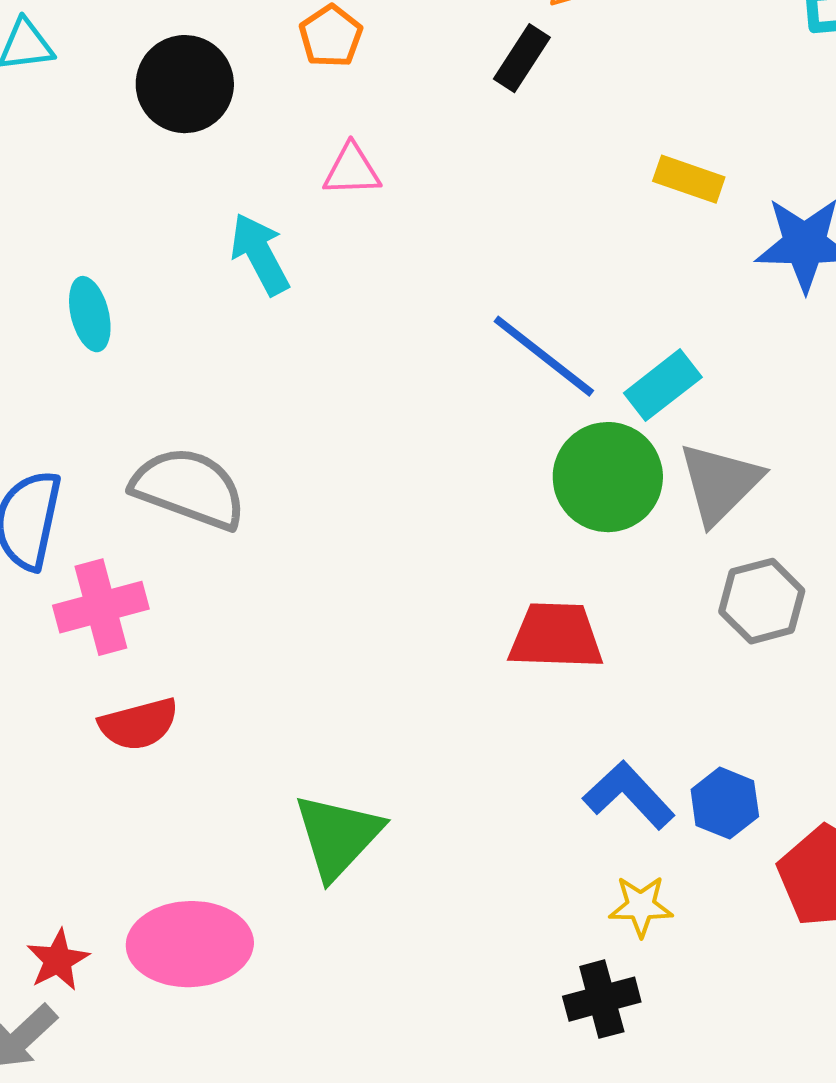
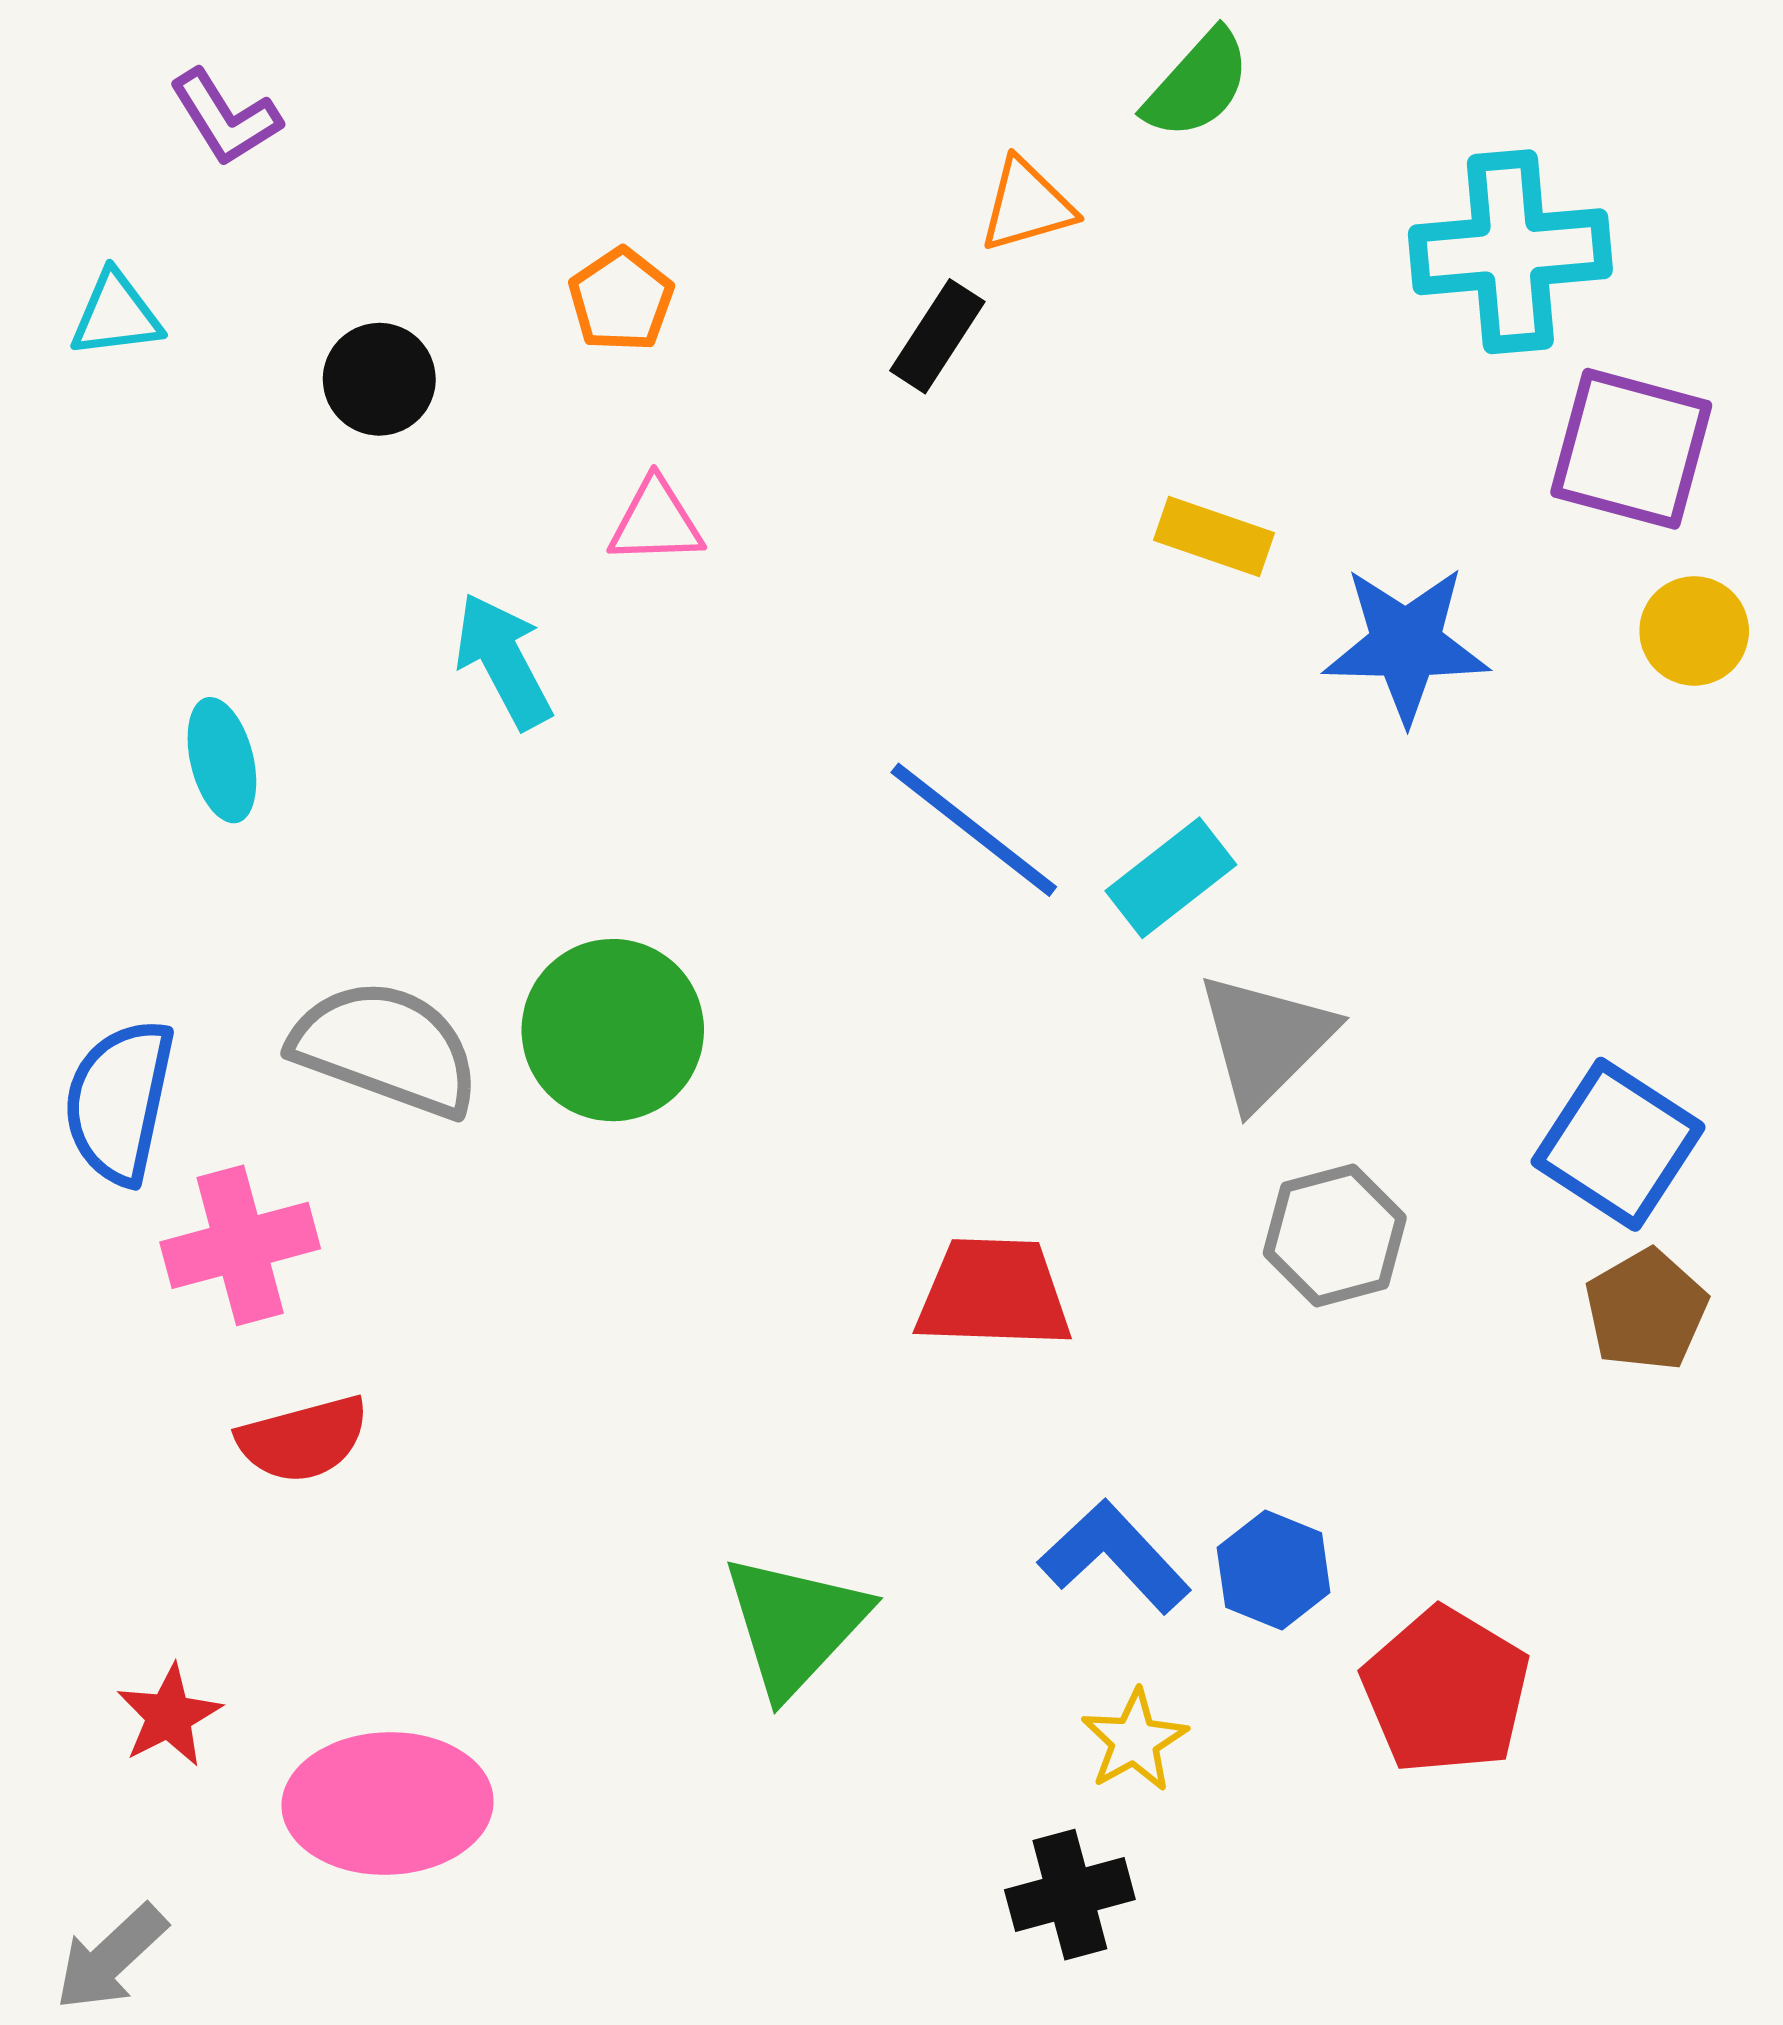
black circle: (185, 84) -> (379, 379), size x0.7
green circle: (608, 477) -> (613, 1030), moved
green triangle: (338, 836) -> (795, 1625), moved
yellow star: (641, 906) -> (1134, 1741), turned -30
red star: (58, 960) -> (169, 1716), moved

